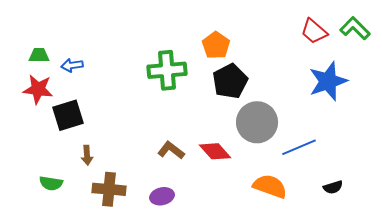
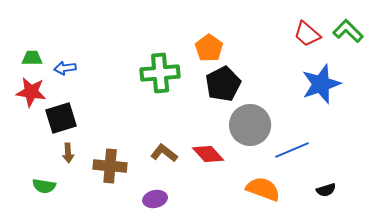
brown arrow: (87, 155) -> (68, 153), moved
brown cross: (109, 189) -> (110, 166), moved

